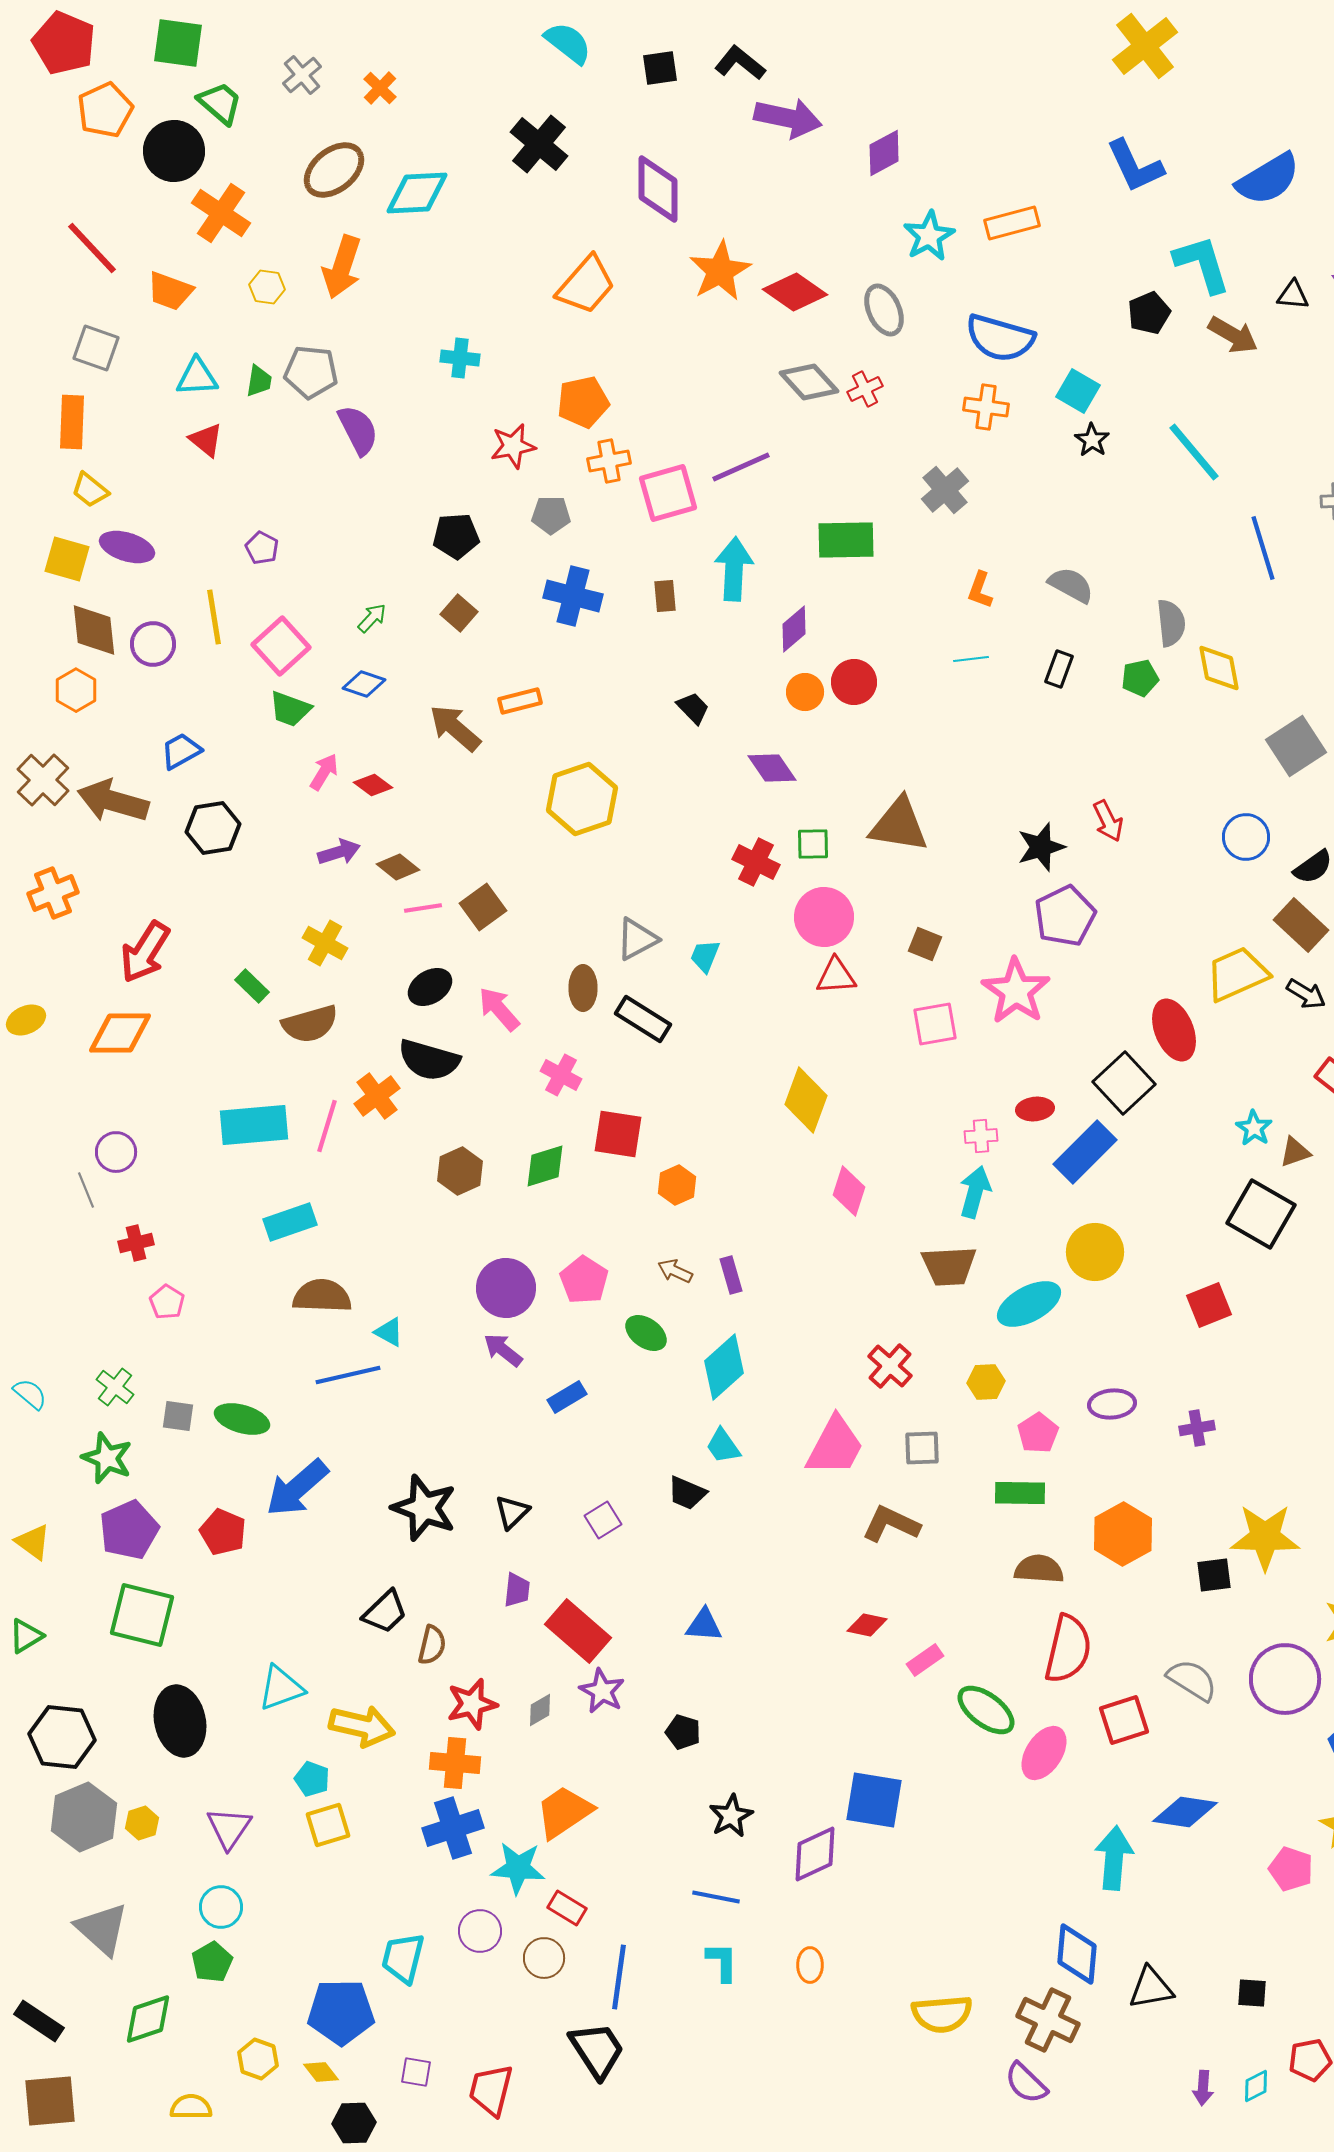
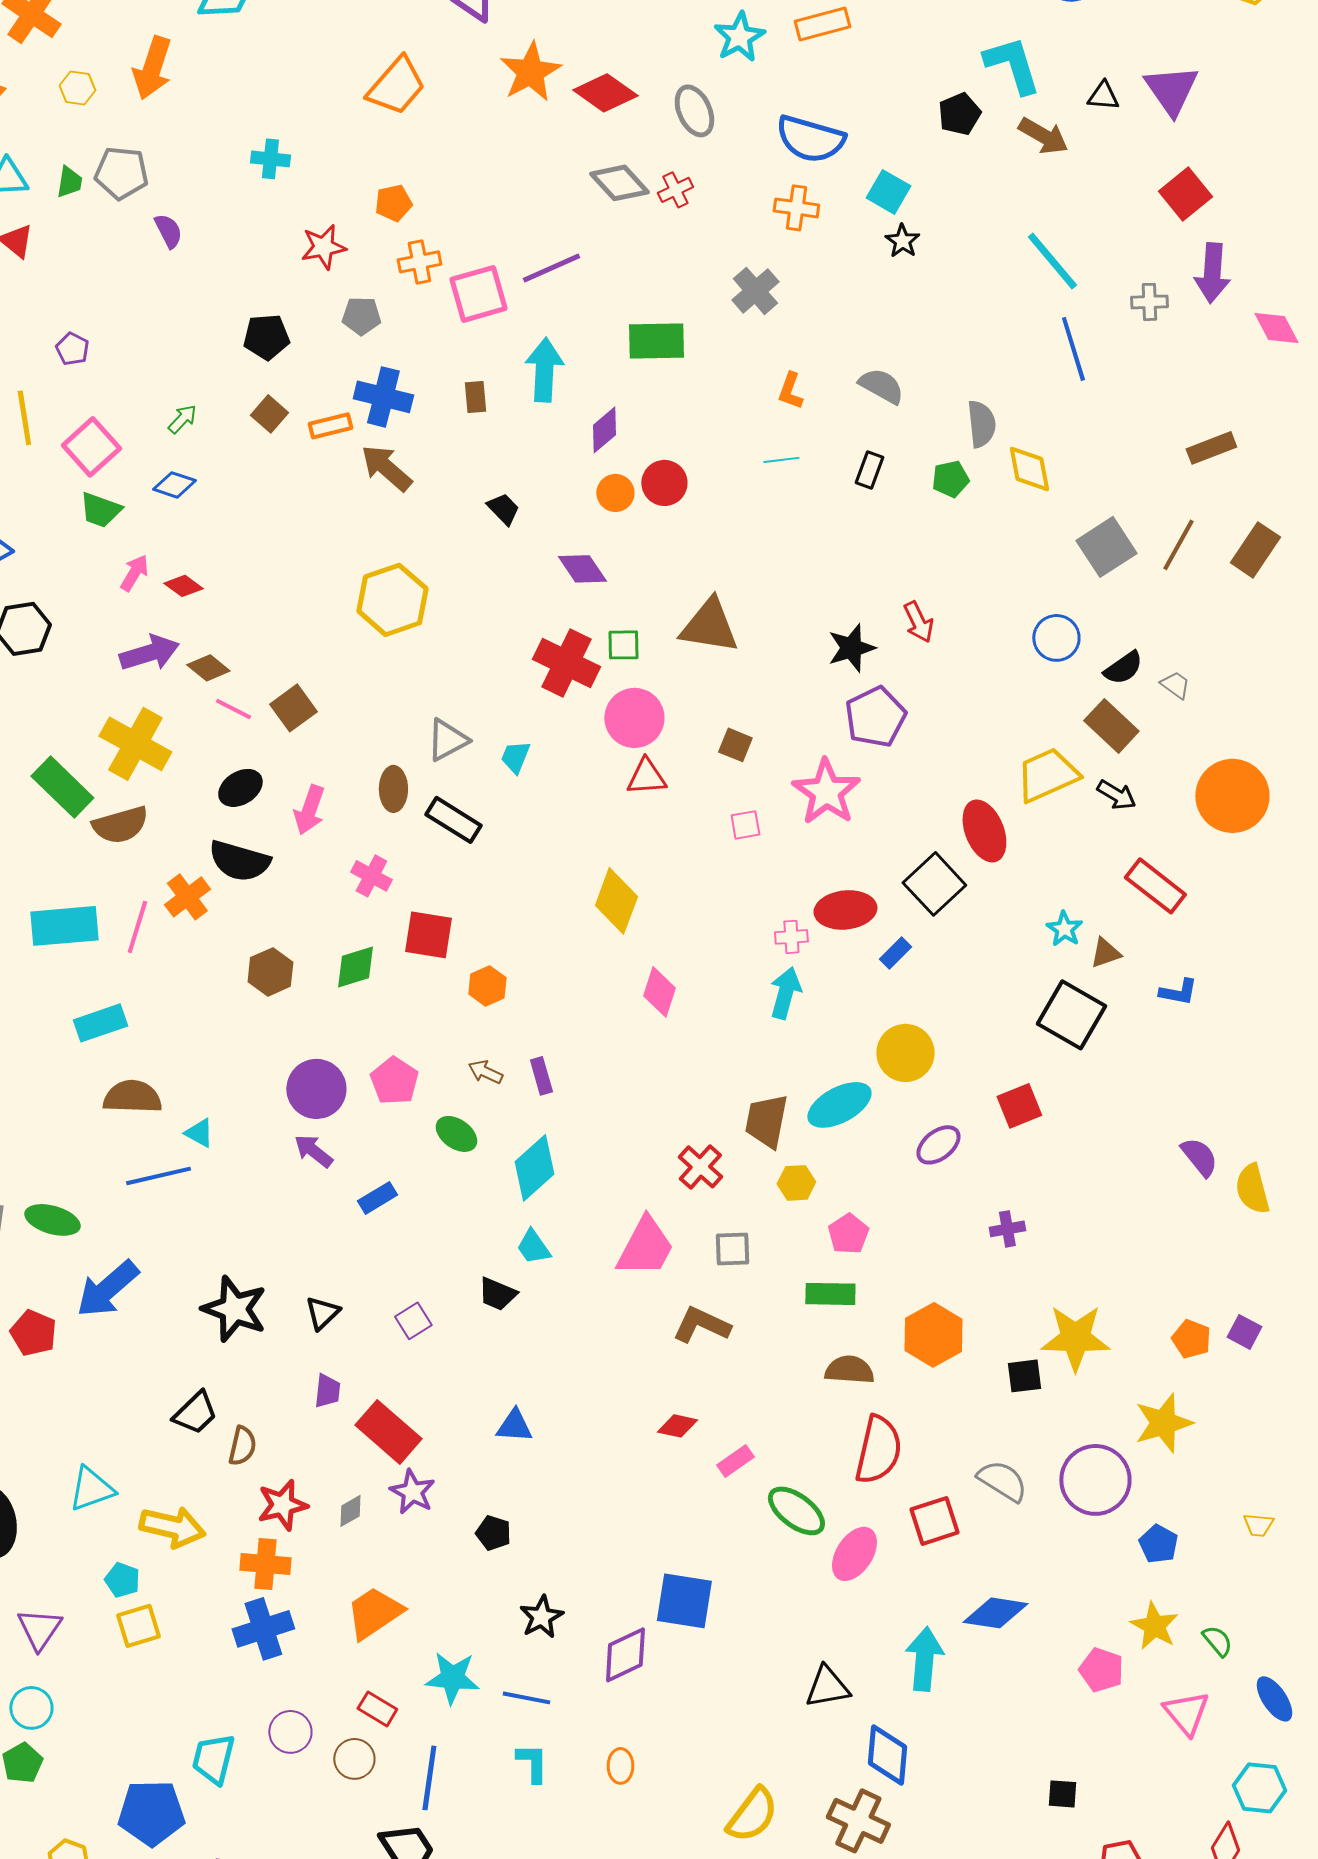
orange pentagon: (583, 402) -> (393, 203), size x0.7
purple semicircle: (358, 430) -> (168, 231), size x0.7
cyan line: (1194, 452) -> (1052, 261), moved
orange rectangle: (520, 701) -> (330, 426), moved
brown arrow: (455, 728) -> (386, 468), moved
purple arrow: (339, 852) -> (149, 653), size x1.4
red cross: (756, 862) -> (566, 663), size x1.4
pink line: (423, 908) -> (233, 709), turned 36
yellow cross: (325, 943) -> (135, 744), size x1.6
green rectangle: (252, 986) -> (62, 787), size x1.8
pink arrow: (499, 1009) -> (309, 810), turned -120
pink square: (935, 1024) -> (745, 825), size x0.7
red ellipse: (1035, 1109) -> (845, 910), size x1.6
blue rectangle: (1085, 1152) -> (895, 953), size x0.5
brown trapezoid: (949, 1266) -> (766, 1121), moved, turned 104
purple ellipse: (1112, 1404) -> (938, 1145), moved, turned -33
cyan star: (518, 1868) -> (452, 1678), moved
black triangle: (1151, 1988) -> (827, 1687), moved
yellow semicircle: (942, 2014) -> (752, 1815), turned -48

